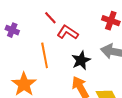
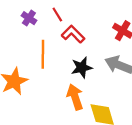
purple cross: (12, 30) -> (29, 18), moved

